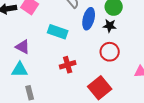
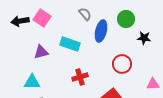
black star: (110, 26) -> (144, 38), moved
purple triangle: (23, 47) -> (41, 52), moved, turned -42

